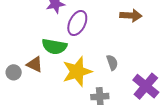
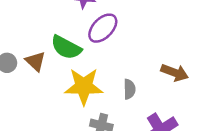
brown arrow: (131, 16) -> (175, 73), moved

